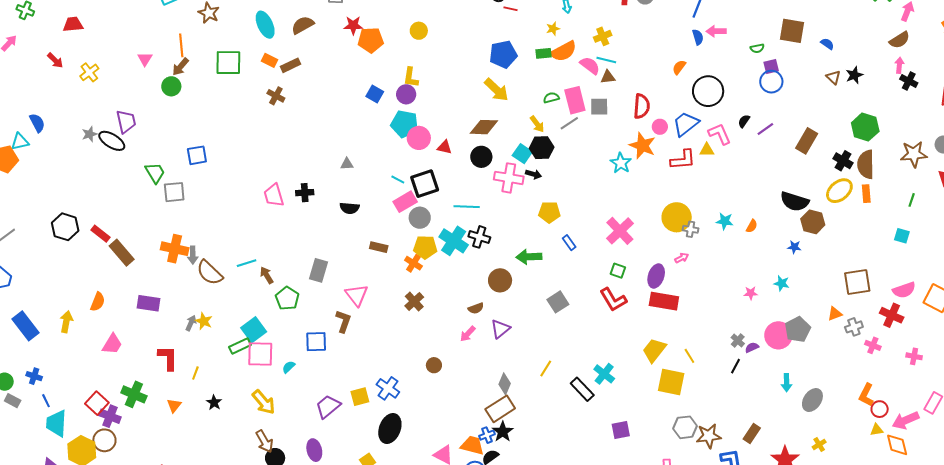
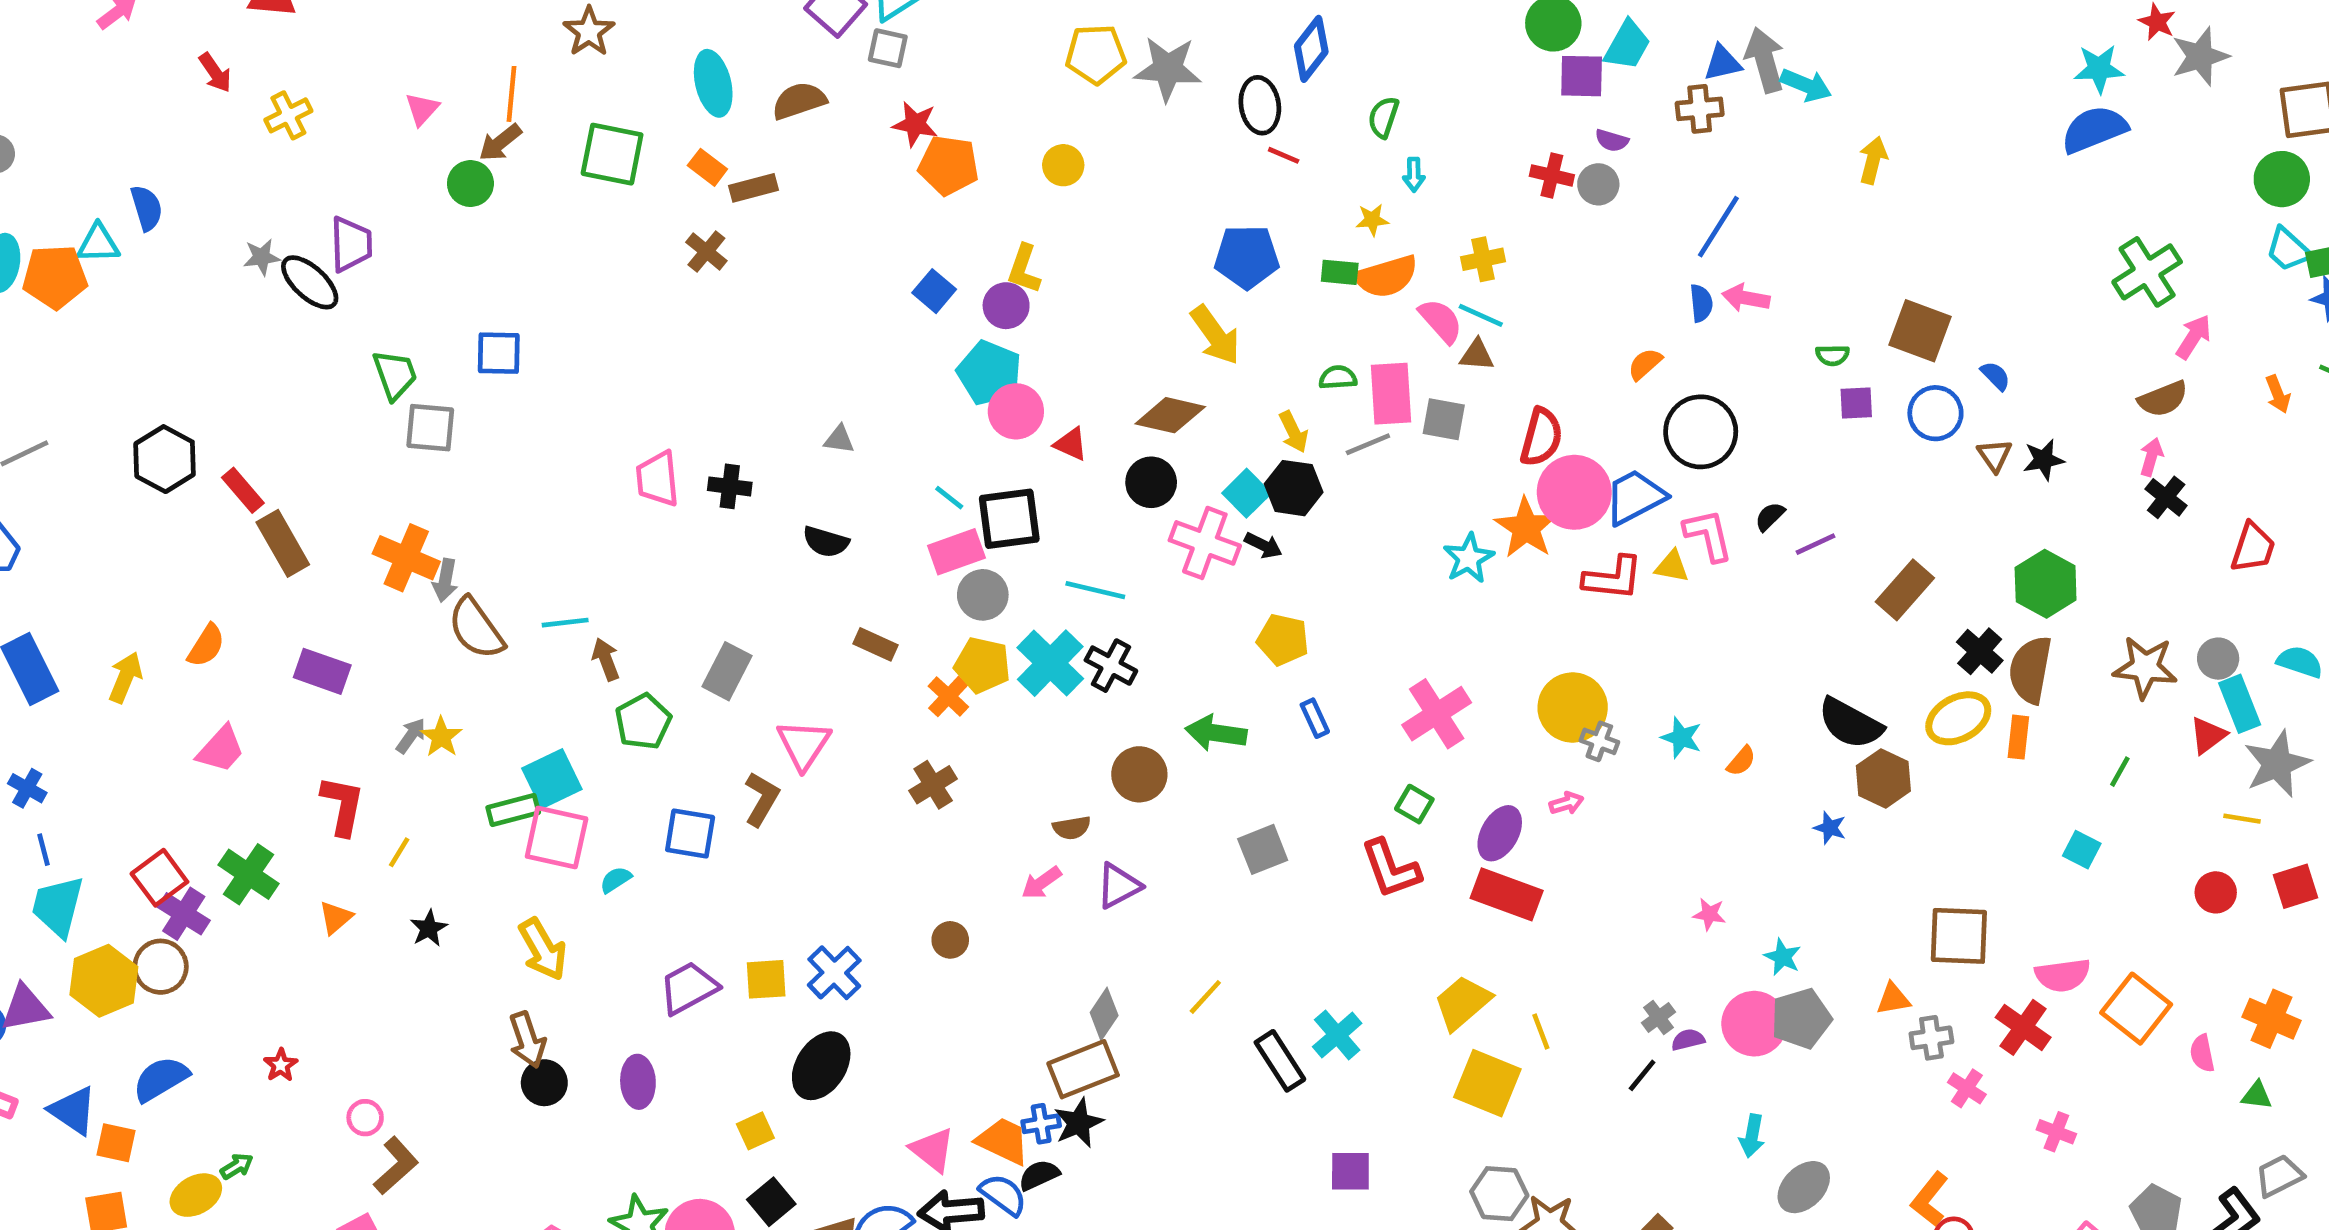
blue circle: (771, 82) -> (1935, 413), moved
pink circle: (660, 127) -> (1574, 492), size x2.0
cyan star: (782, 283) -> (1783, 957), moved

